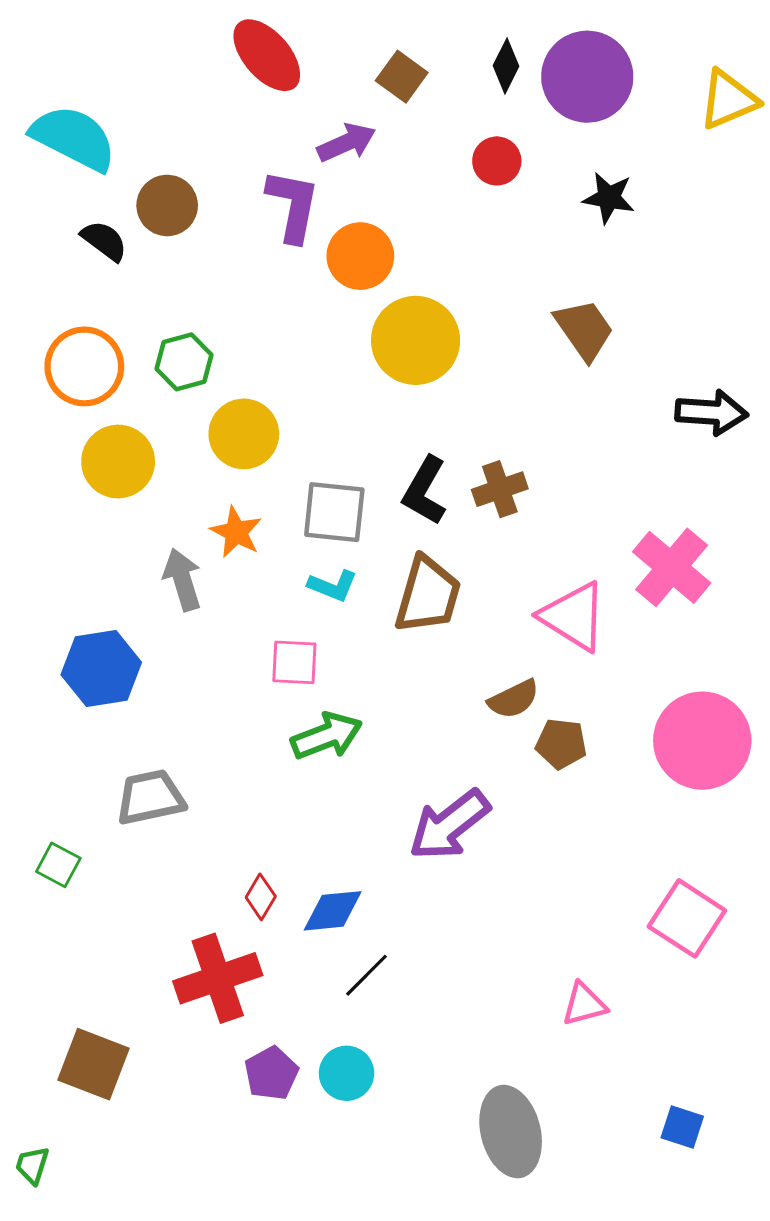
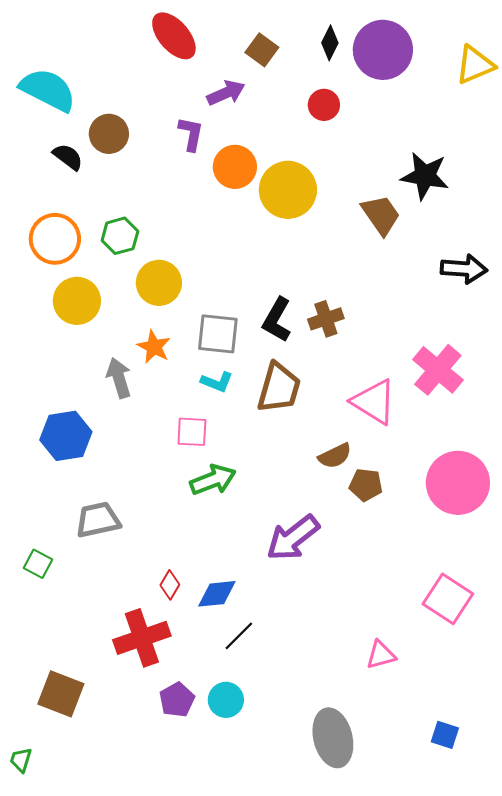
black star: (609, 198) -> (425, 176), moved, size x1.4
purple L-shape: (293, 205) -> (191, 134), size x0.7
yellow circle: (416, 340) -> (288, 190), moved

